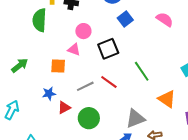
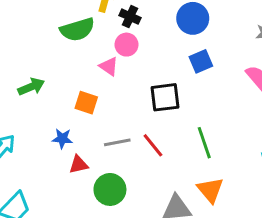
green semicircle: (40, 20) -> (77, 29), turned -125
pink circle: (83, 31) -> (127, 45), moved
pink triangle: (74, 50) -> (109, 66), moved
orange triangle: (167, 99) -> (210, 190), moved

